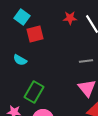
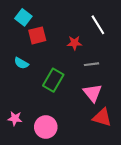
red star: (70, 18) -> (74, 43), moved
green rectangle: (34, 92) -> (53, 80), moved

